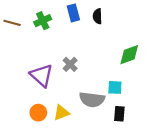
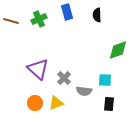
black semicircle: (97, 16) -> (97, 15), moved
gray cross: (70, 64) -> (64, 78), moved
gray semicircle: (92, 99) -> (84, 91), size x0.7

